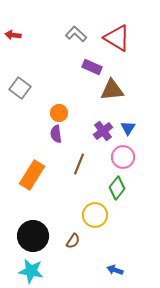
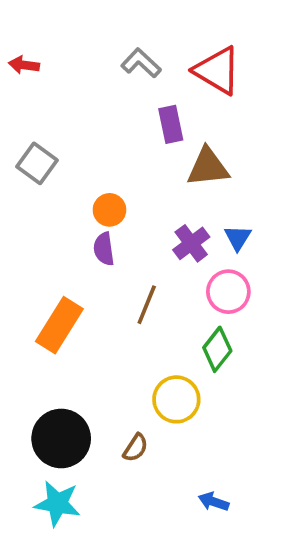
purple rectangle: (92, 67) -> (171, 124), turned 54

